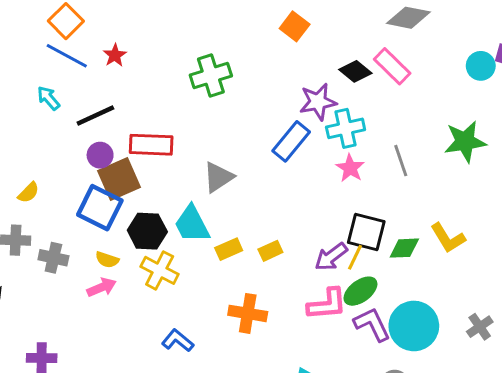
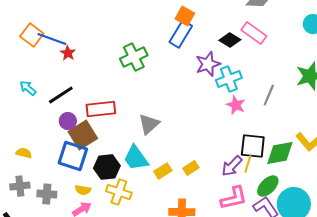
blue line: (67, 56) -> (52, 39), moved
blue rectangle: (291, 141) -> (181, 34), moved
gray line: (401, 161) -> (269, 95), turned 50
yellow semicircle: (29, 193) -> (24, 153), turned -112
green diamond: (404, 248) -> (280, 153), size x1.4
green ellipse: (360, 291) -> (268, 186), moved

